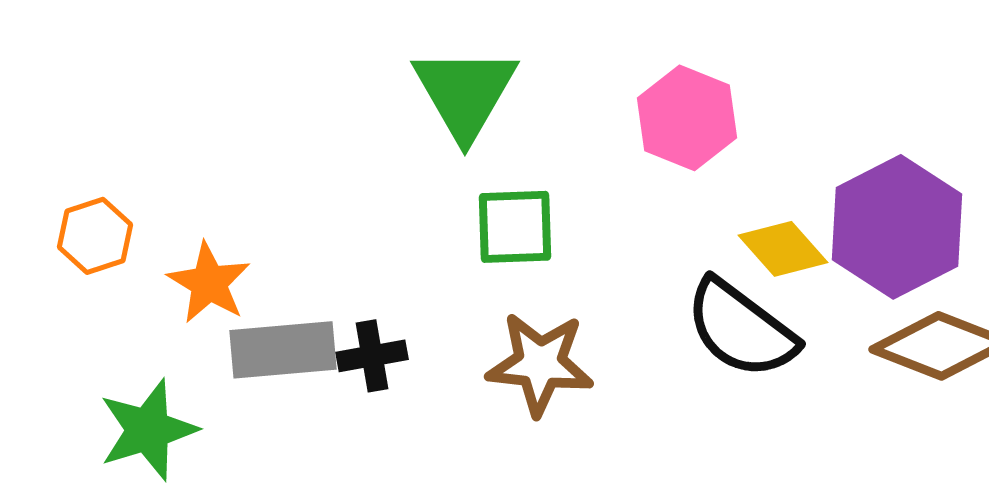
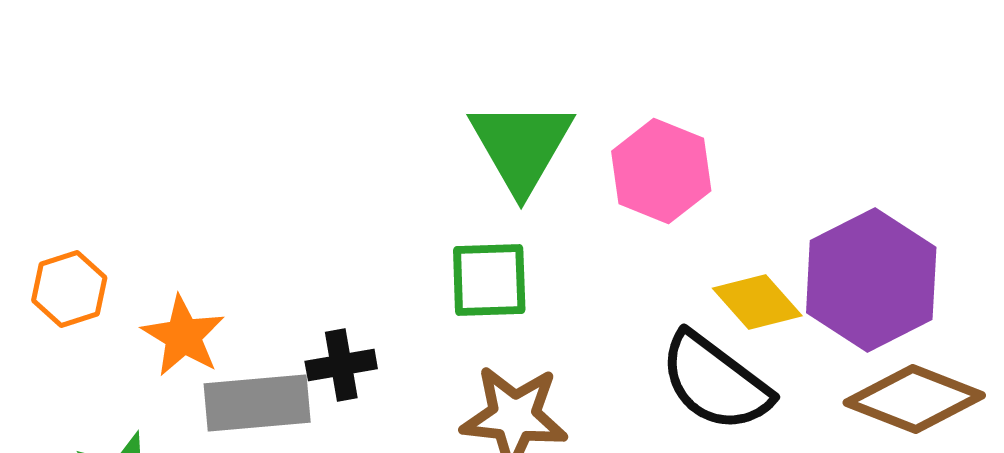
green triangle: (465, 93) -> (521, 146), moved
black cross: (372, 356) -> (341, 365), moved

